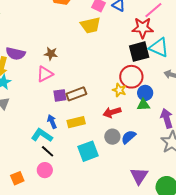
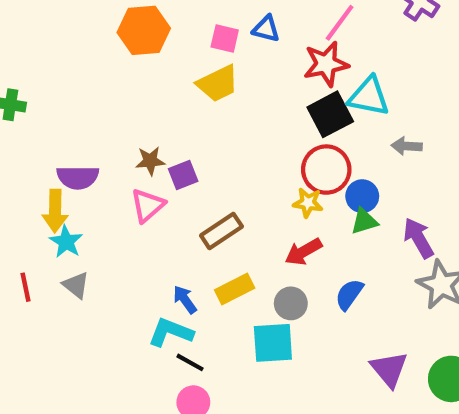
purple square: (60, 95) -> (183, 175), moved
gray circle: (112, 137) -> (291, 303), moved
cyan square: (88, 151) -> (273, 343), turned 30

